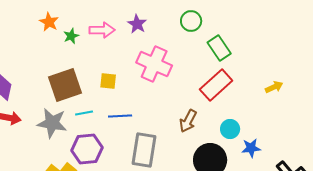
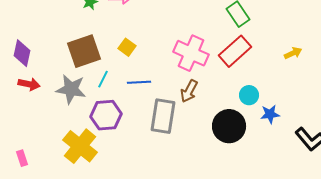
pink cross: (154, 64) -> (191, 53), moved
yellow square: (108, 81) -> (127, 47), turned 30
cyan line: (84, 113) -> (103, 79), turned -54
brown arrow: (188, 121) -> (189, 91), moved

